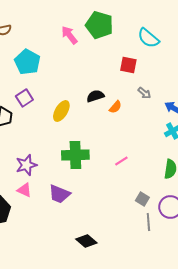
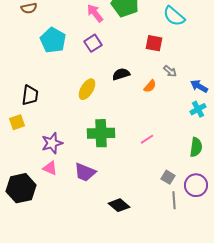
purple square: (24, 98) -> (93, 43), moved
orange semicircle: (115, 107) -> (150, 86), moved
black diamond: (86, 241) -> (119, 205), moved

